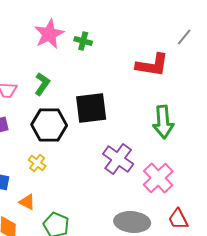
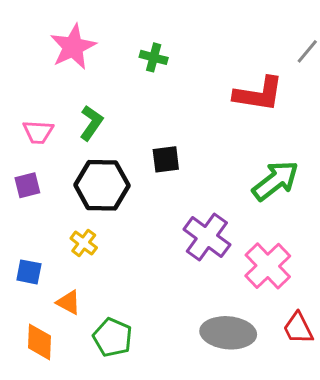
pink star: (49, 34) -> (73, 47), moved
black square: (91, 108) -> (166, 159), size x0.6
green arrow: (163, 122) -> (275, 181), turned -124

